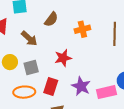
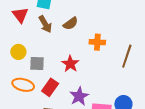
brown arrow: (29, 38) -> (45, 24), moved
red star: (63, 58) -> (70, 64), turned 30

